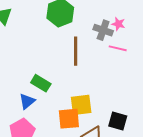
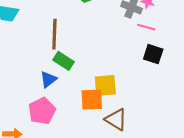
brown line: (76, 51) -> (54, 34), moved
black square: (118, 121) -> (153, 54), moved

